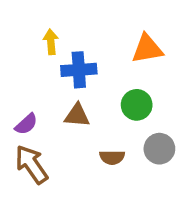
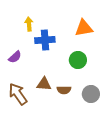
brown triangle: (77, 115) -> (44, 84), moved
purple semicircle: (26, 124) -> (15, 57), moved
gray circle: (159, 149) -> (91, 94), moved

